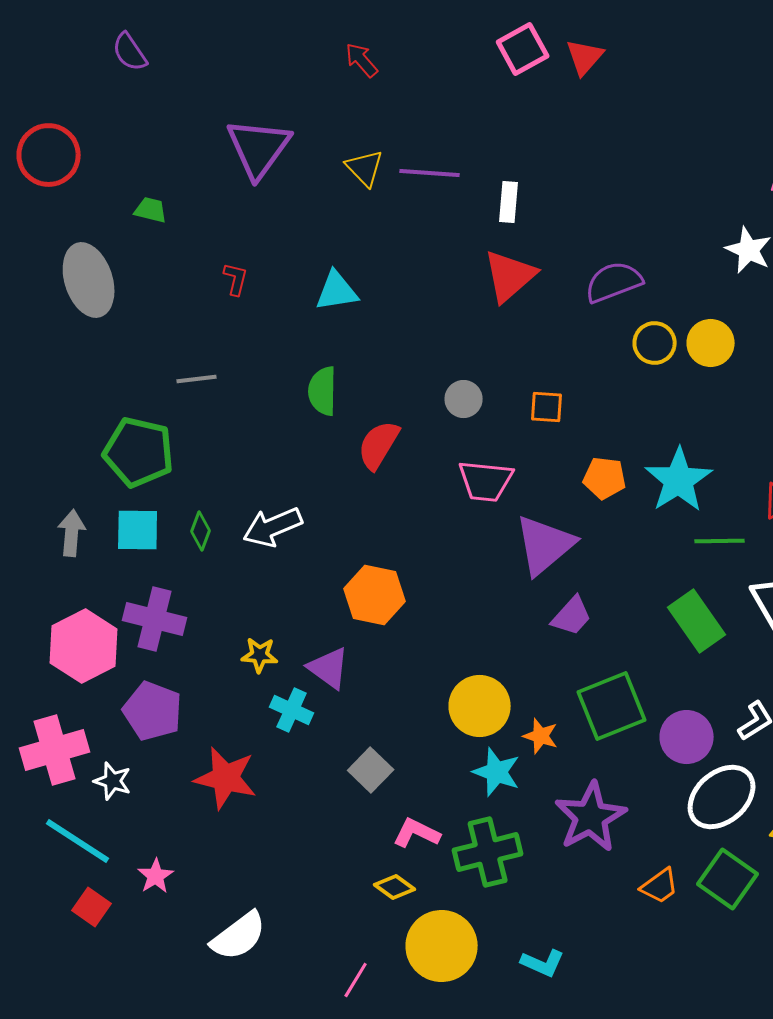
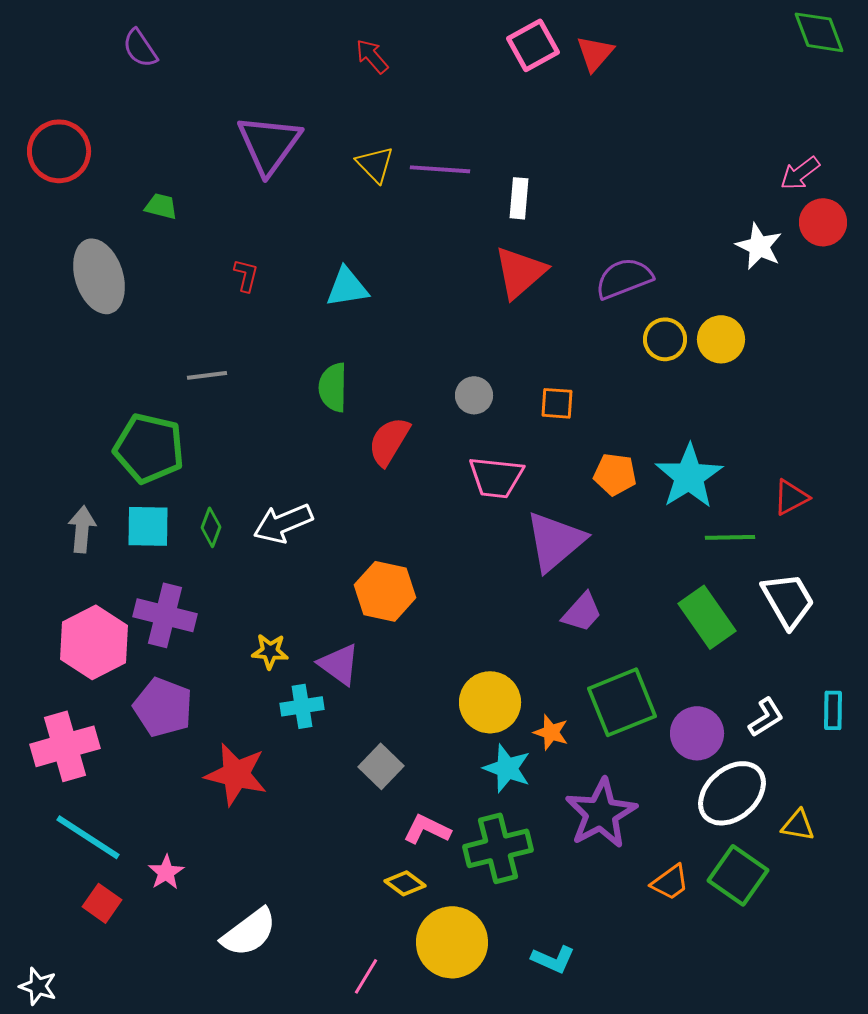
cyan cross: (292, 710) -> (302, 706), turned -33
white star: (113, 781) -> (38, 986), moved

